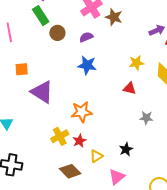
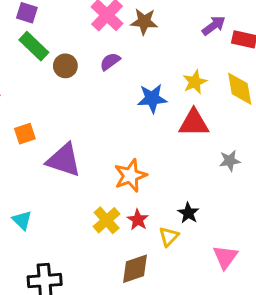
blue star: (87, 65) -> (152, 98), moved
red triangle: (130, 88) -> (194, 123), size x1.5
black star: (126, 149) -> (188, 213), moved
brown diamond: (70, 171) -> (135, 269), turned -50
pink triangle: (117, 177) -> (225, 257), moved

